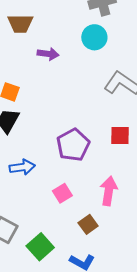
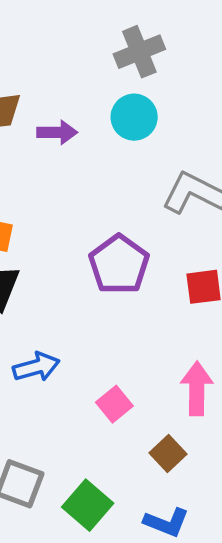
purple arrow: (48, 54) -> (57, 132), moved
purple pentagon: (73, 145) -> (119, 265), moved

